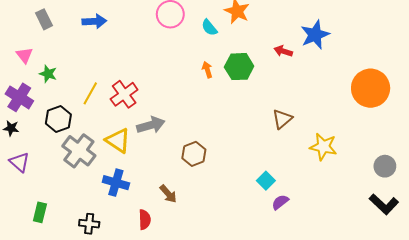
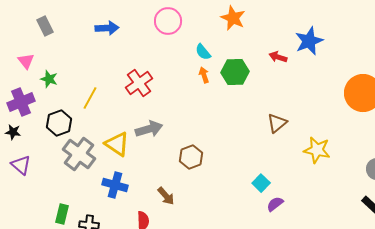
blue arrow: (94, 21) -> (107, 28), moved
cyan semicircle: (209, 28) -> (203, 52), moved
red cross: (124, 94) -> (139, 83), moved
purple cross: (19, 97) -> (21, 102), turned 36
green rectangle: (40, 212) -> (62, 214), moved

